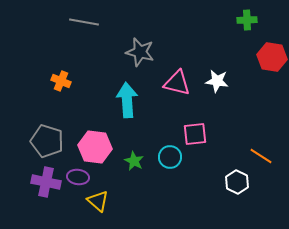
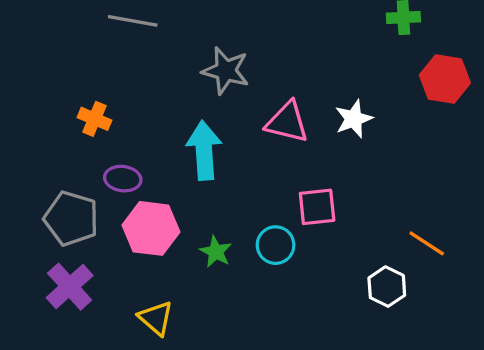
white star: (217, 81) -> (354, 119), turned -30
purple ellipse: (78, 177) -> (123, 179), moved
purple cross: (46, 182) -> (70, 287), turned 36

